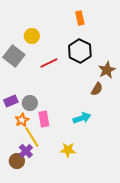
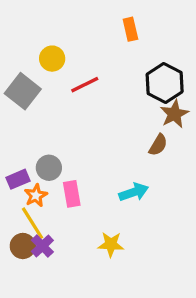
black hexagon: (80, 51) -> (165, 83), moved
red line: (49, 63) -> (85, 85), moved
purple rectangle: (11, 101) -> (18, 179), moved
yellow line: (32, 137) -> (33, 223), moved
brown circle: (17, 161) -> (23, 246), moved

